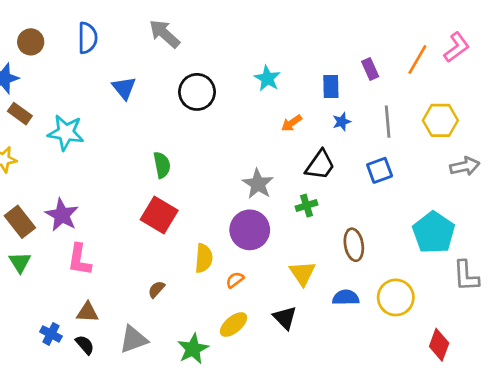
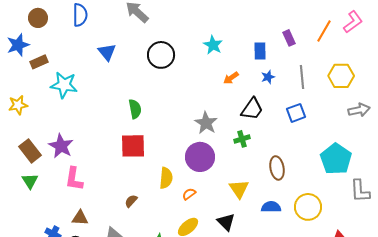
brown rectangle: (20, 114) -> (39, 62), moved, turned -60
red square: (159, 215) -> (133, 146), turned -32

